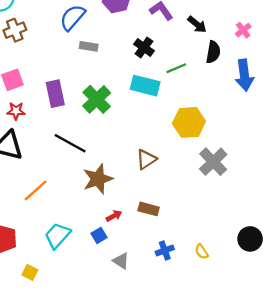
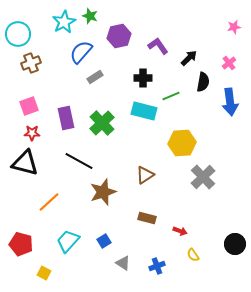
black arrow: (197, 24) -> (189, 58), turned -84
gray rectangle: (89, 46) -> (95, 77), turned -42
black cross: (144, 47) -> (143, 78), turned -36
red arrow: (114, 216) -> (180, 231), moved, turned 48
blue cross: (165, 250) -> (157, 266), moved

